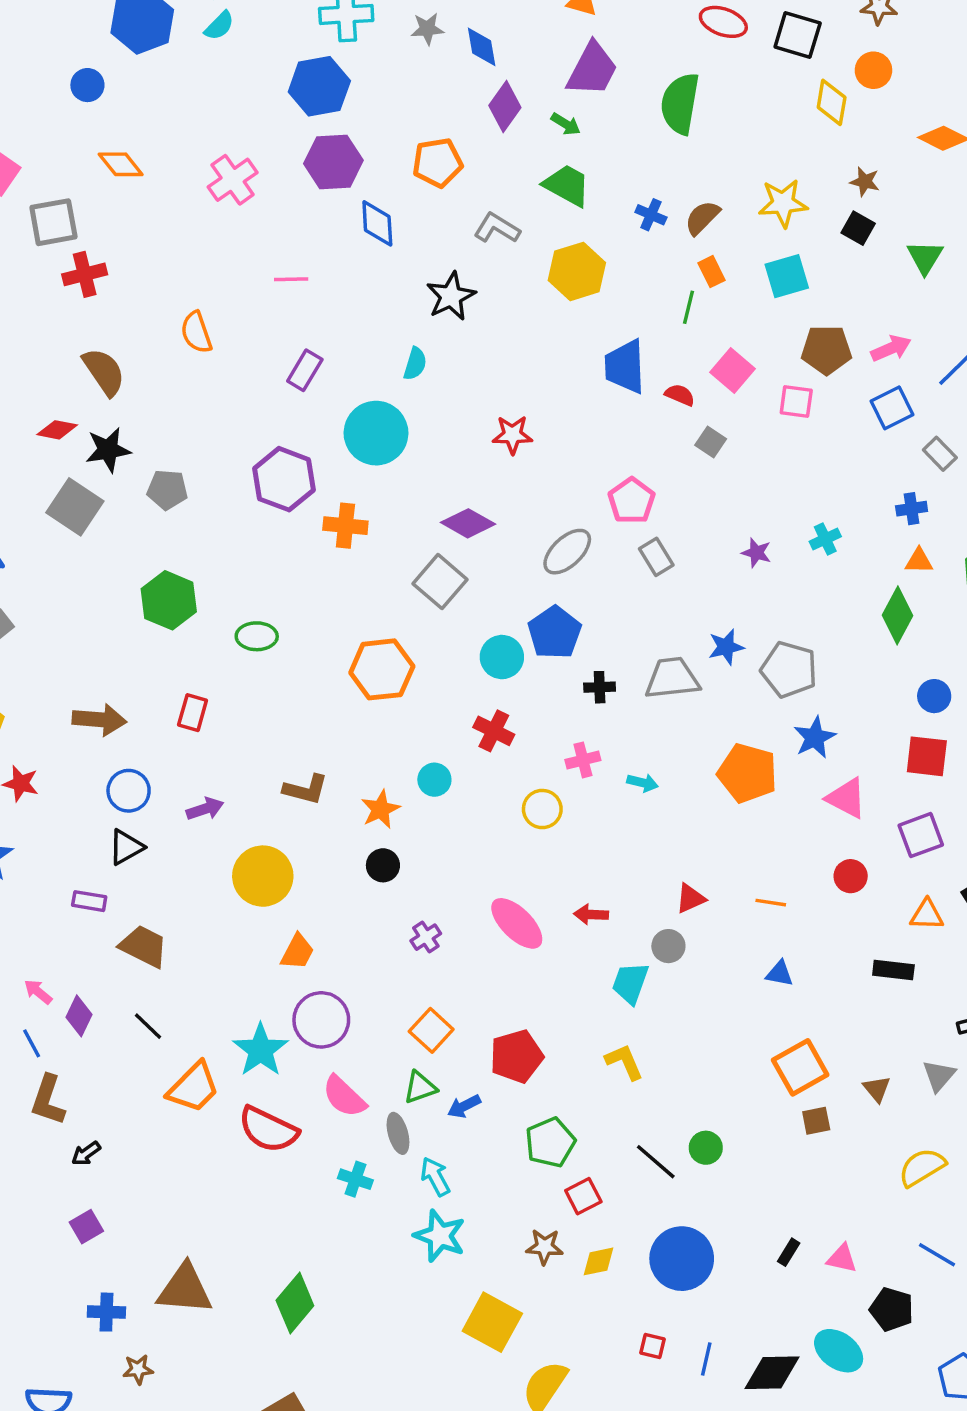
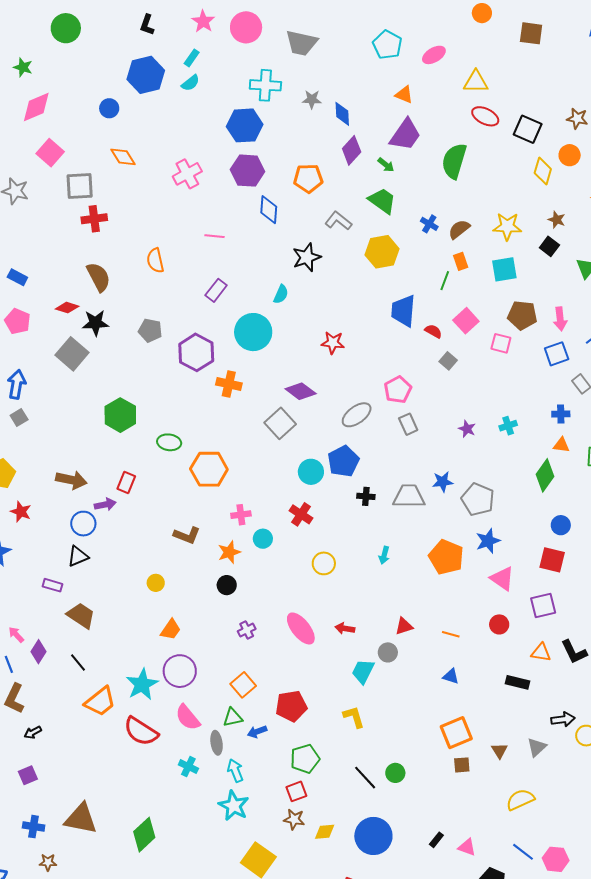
pink arrow: (891, 348) -> (560, 319), turned 100
gray pentagon: (167, 490) -> (150, 330), moved
orange hexagon: (382, 669) -> (209, 469), moved
pink cross: (583, 760) -> (241, 515), moved
cyan arrow: (643, 783) -> (384, 555), turned 84
purple arrow: (205, 809) -> (105, 504), moved
yellow circle: (263, 876) -> (156, 583), size x0.5
red square: (583, 1196) -> (296, 791), moved

